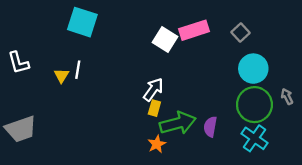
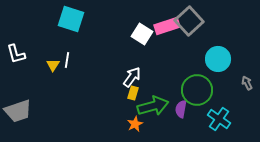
gray square: (241, 33) -> (189, 21), moved, size x1.8
green circle: (254, 105) -> (197, 90), moved

